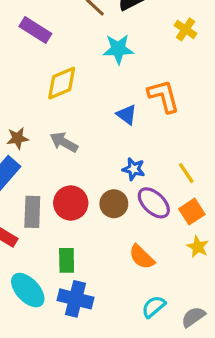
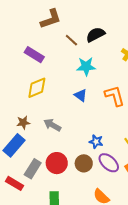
yellow diamond: (62, 83) -> (37, 88), moved
blue triangle: (127, 115) -> (81, 95), moved
gray rectangle: (32, 212) -> (33, 169), turned 30

